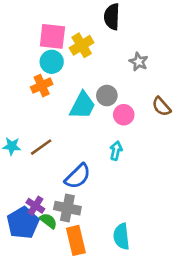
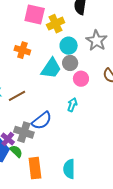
cyan circle: (52, 62) -> (69, 46), moved
gray star: (139, 62) -> (97, 41), size x1.5
orange cross: (42, 86) -> (22, 50), turned 35
gray cross: (67, 208) -> (24, 132), moved

